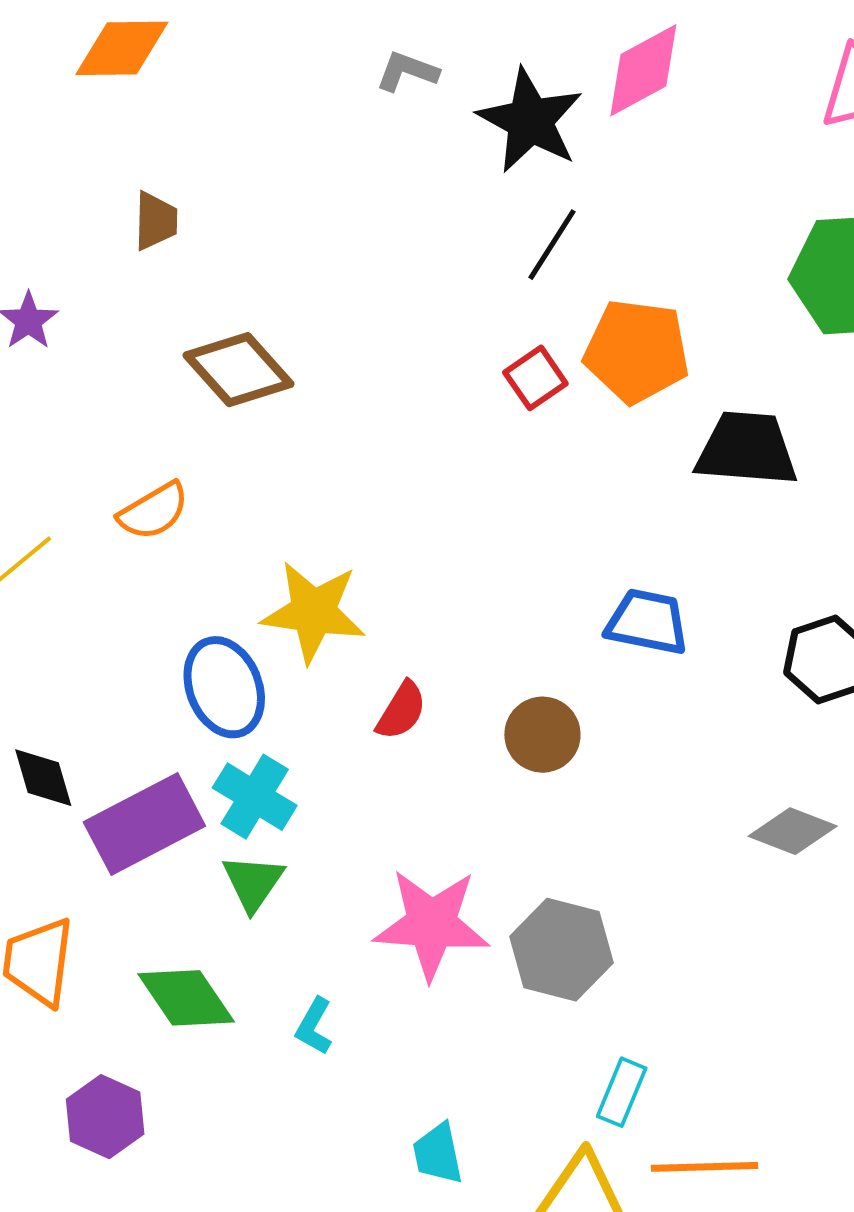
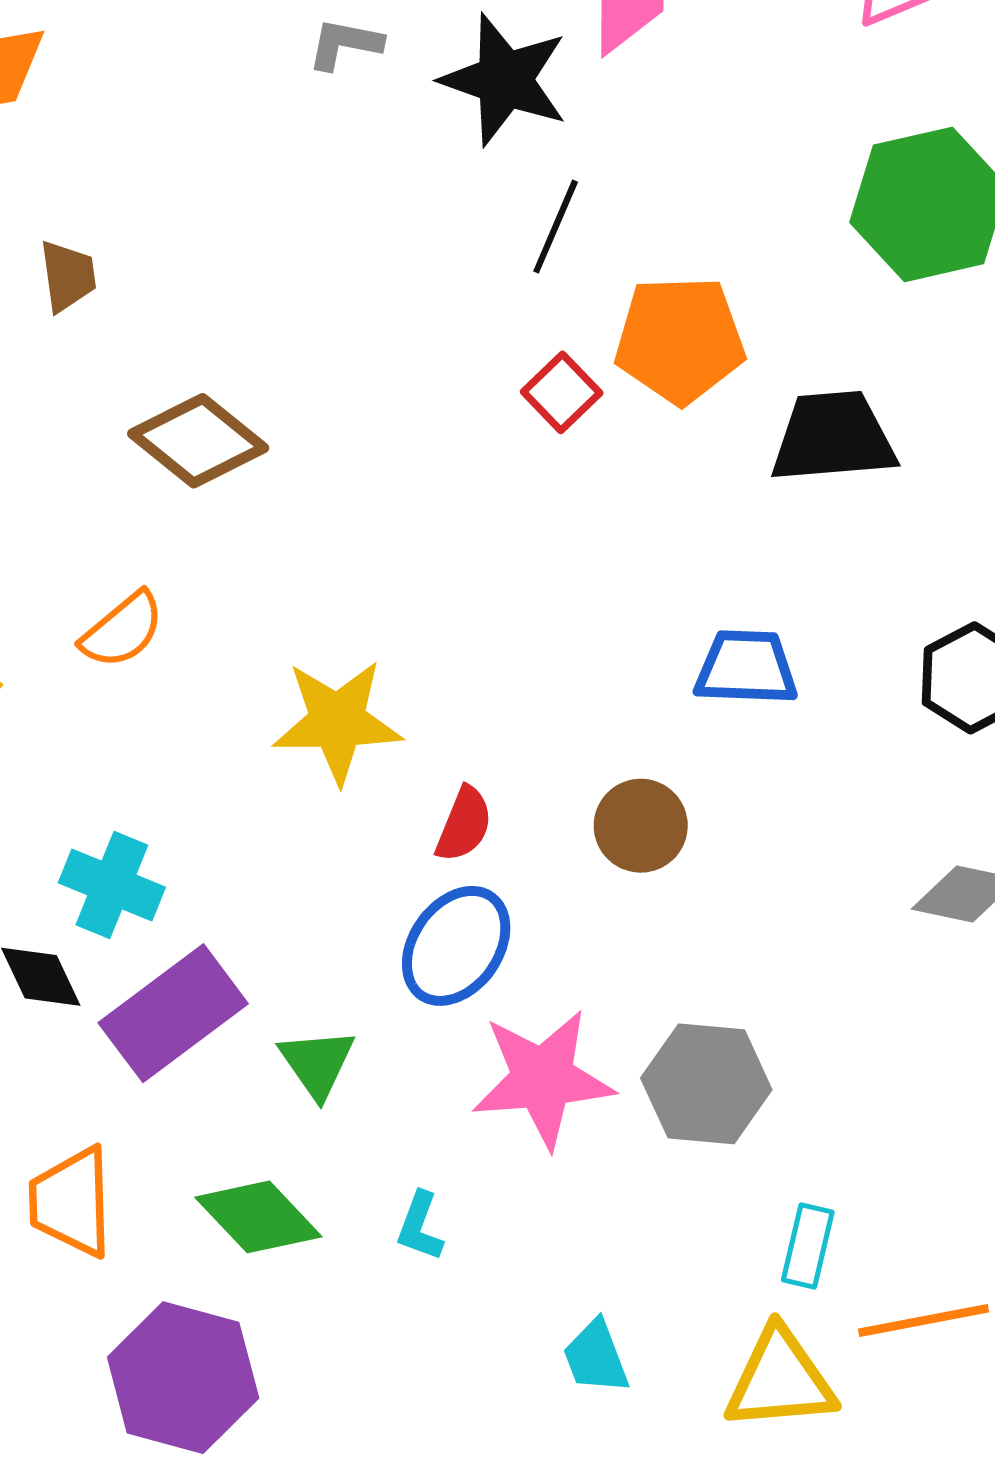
blue ellipse: (224, 687) -> (456, 946), moved, turned 66
cyan cross: (255, 797) -> (112, 885), moved
purple hexagon: (105, 1117) -> (183, 1378), size x1.5

